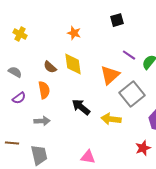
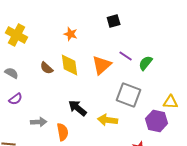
yellow cross: (20, 34) -> (17, 35), size x1.5
orange triangle: (110, 75) -> (102, 65), moved
orange semicircle: (44, 90) -> (63, 132), moved
gray square: (132, 94) -> (129, 95), turned -30

